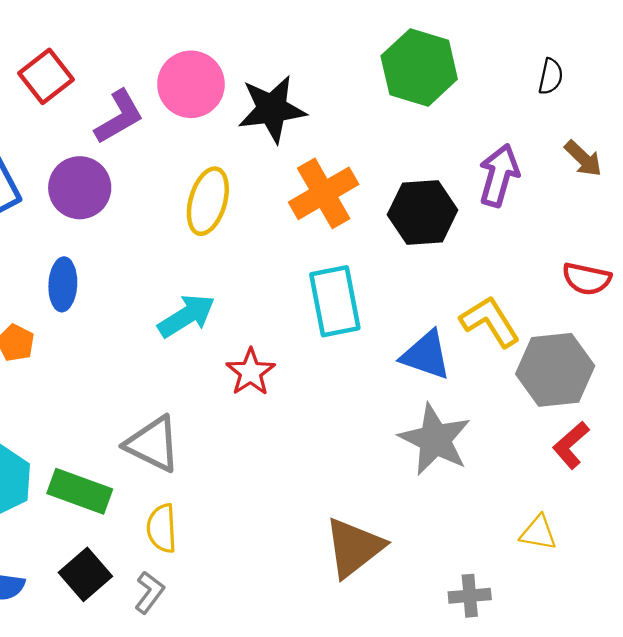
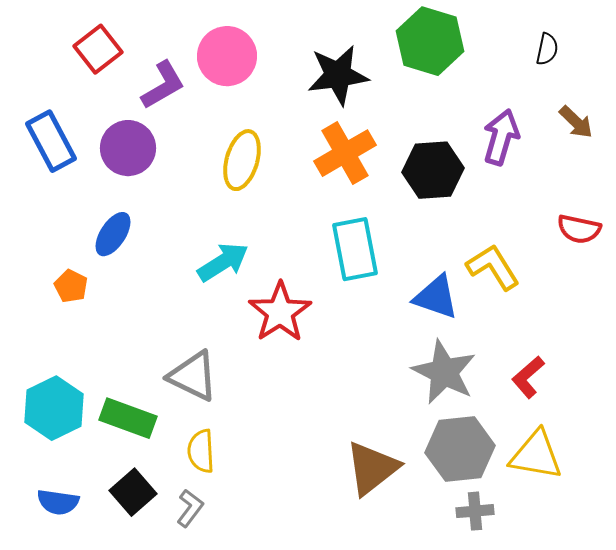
black star: (272, 109) -> (338, 75), moved
blue ellipse: (63, 284) -> (113, 234), turned 30
gray hexagon: (555, 370) -> (460, 449), moved
red star: (251, 372) -> (280, 312), size x1.4
red L-shape: (571, 445) -> (528, 377), moved
yellow triangle: (538, 533) -> (536, 455), size x1.6

